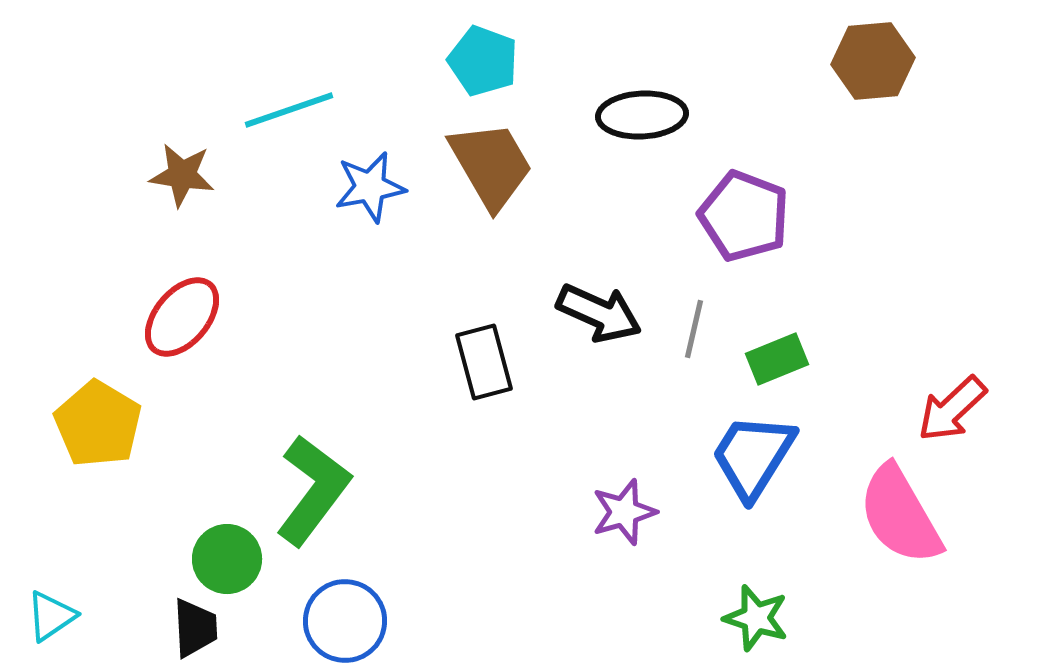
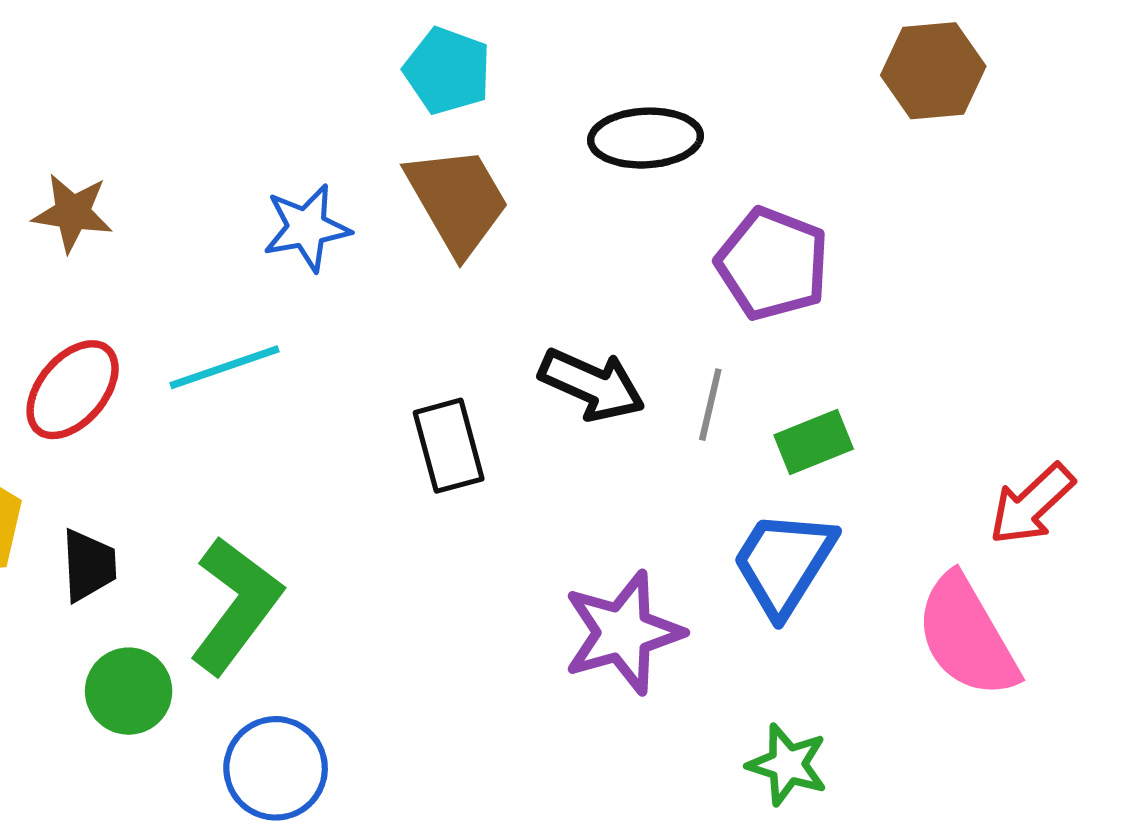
cyan line: (289, 110) -> (225, 367), moved
purple star: (624, 512) -> (623, 633), size x1.5
black trapezoid: (195, 628) -> (89, 565), moved

